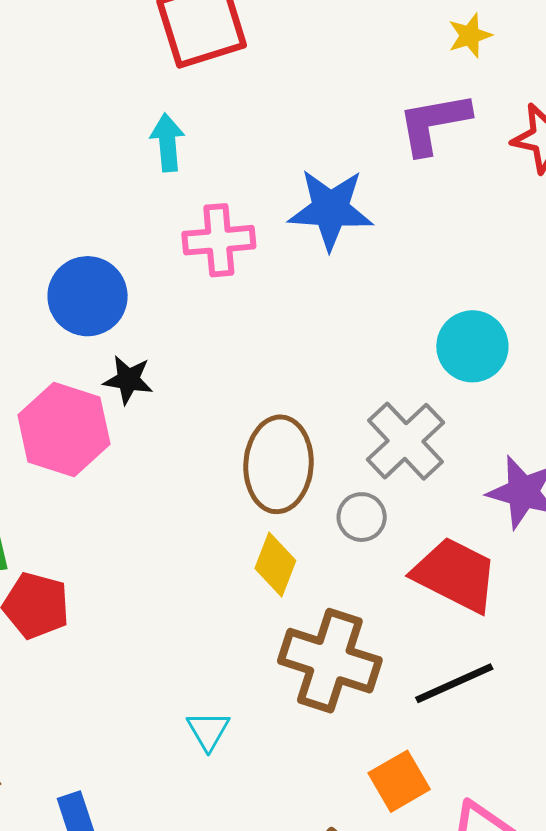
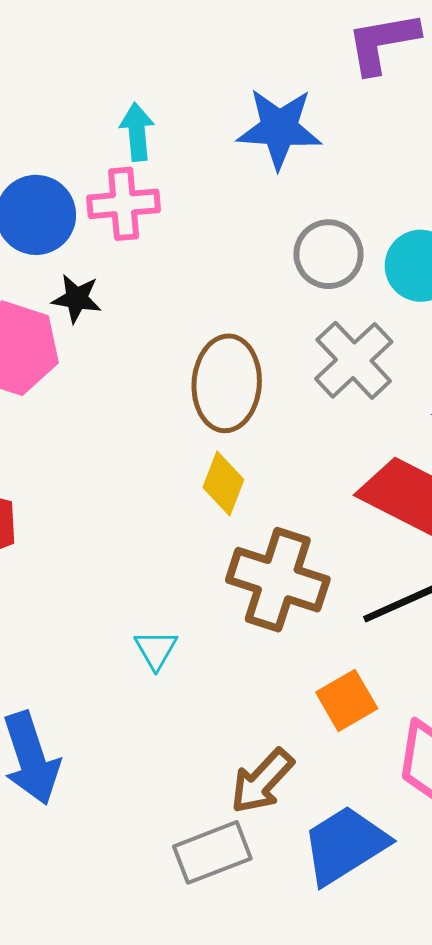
cyan arrow: (167, 142) -> (137, 132), moved
pink cross: (219, 240) -> (124, 204), moved
gray circle: (362, 517) -> (328, 254), moved, size x1.4

